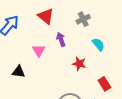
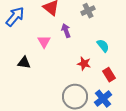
cyan semicircle: (98, 44) -> (103, 46), moved
red star: (79, 64) -> (84, 64), moved

